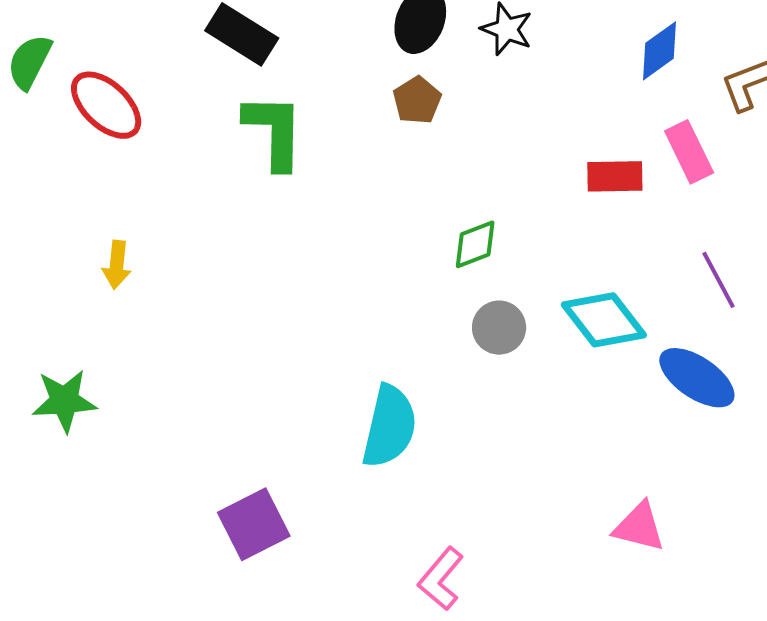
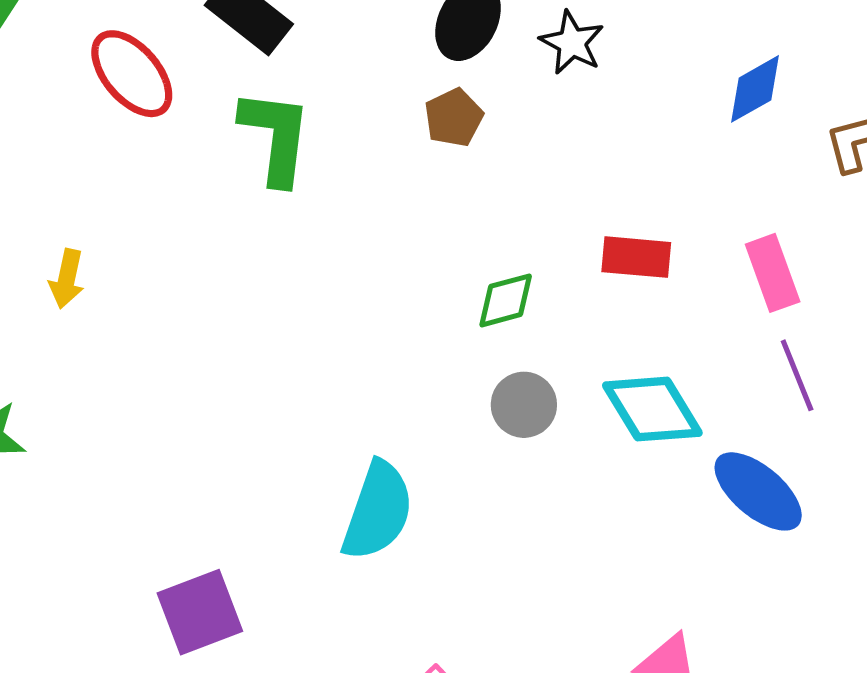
red ellipse: (106, 105) -> (132, 74), moved
pink rectangle: (689, 152) -> (773, 273), moved
red rectangle: (615, 176) -> (636, 257), moved

